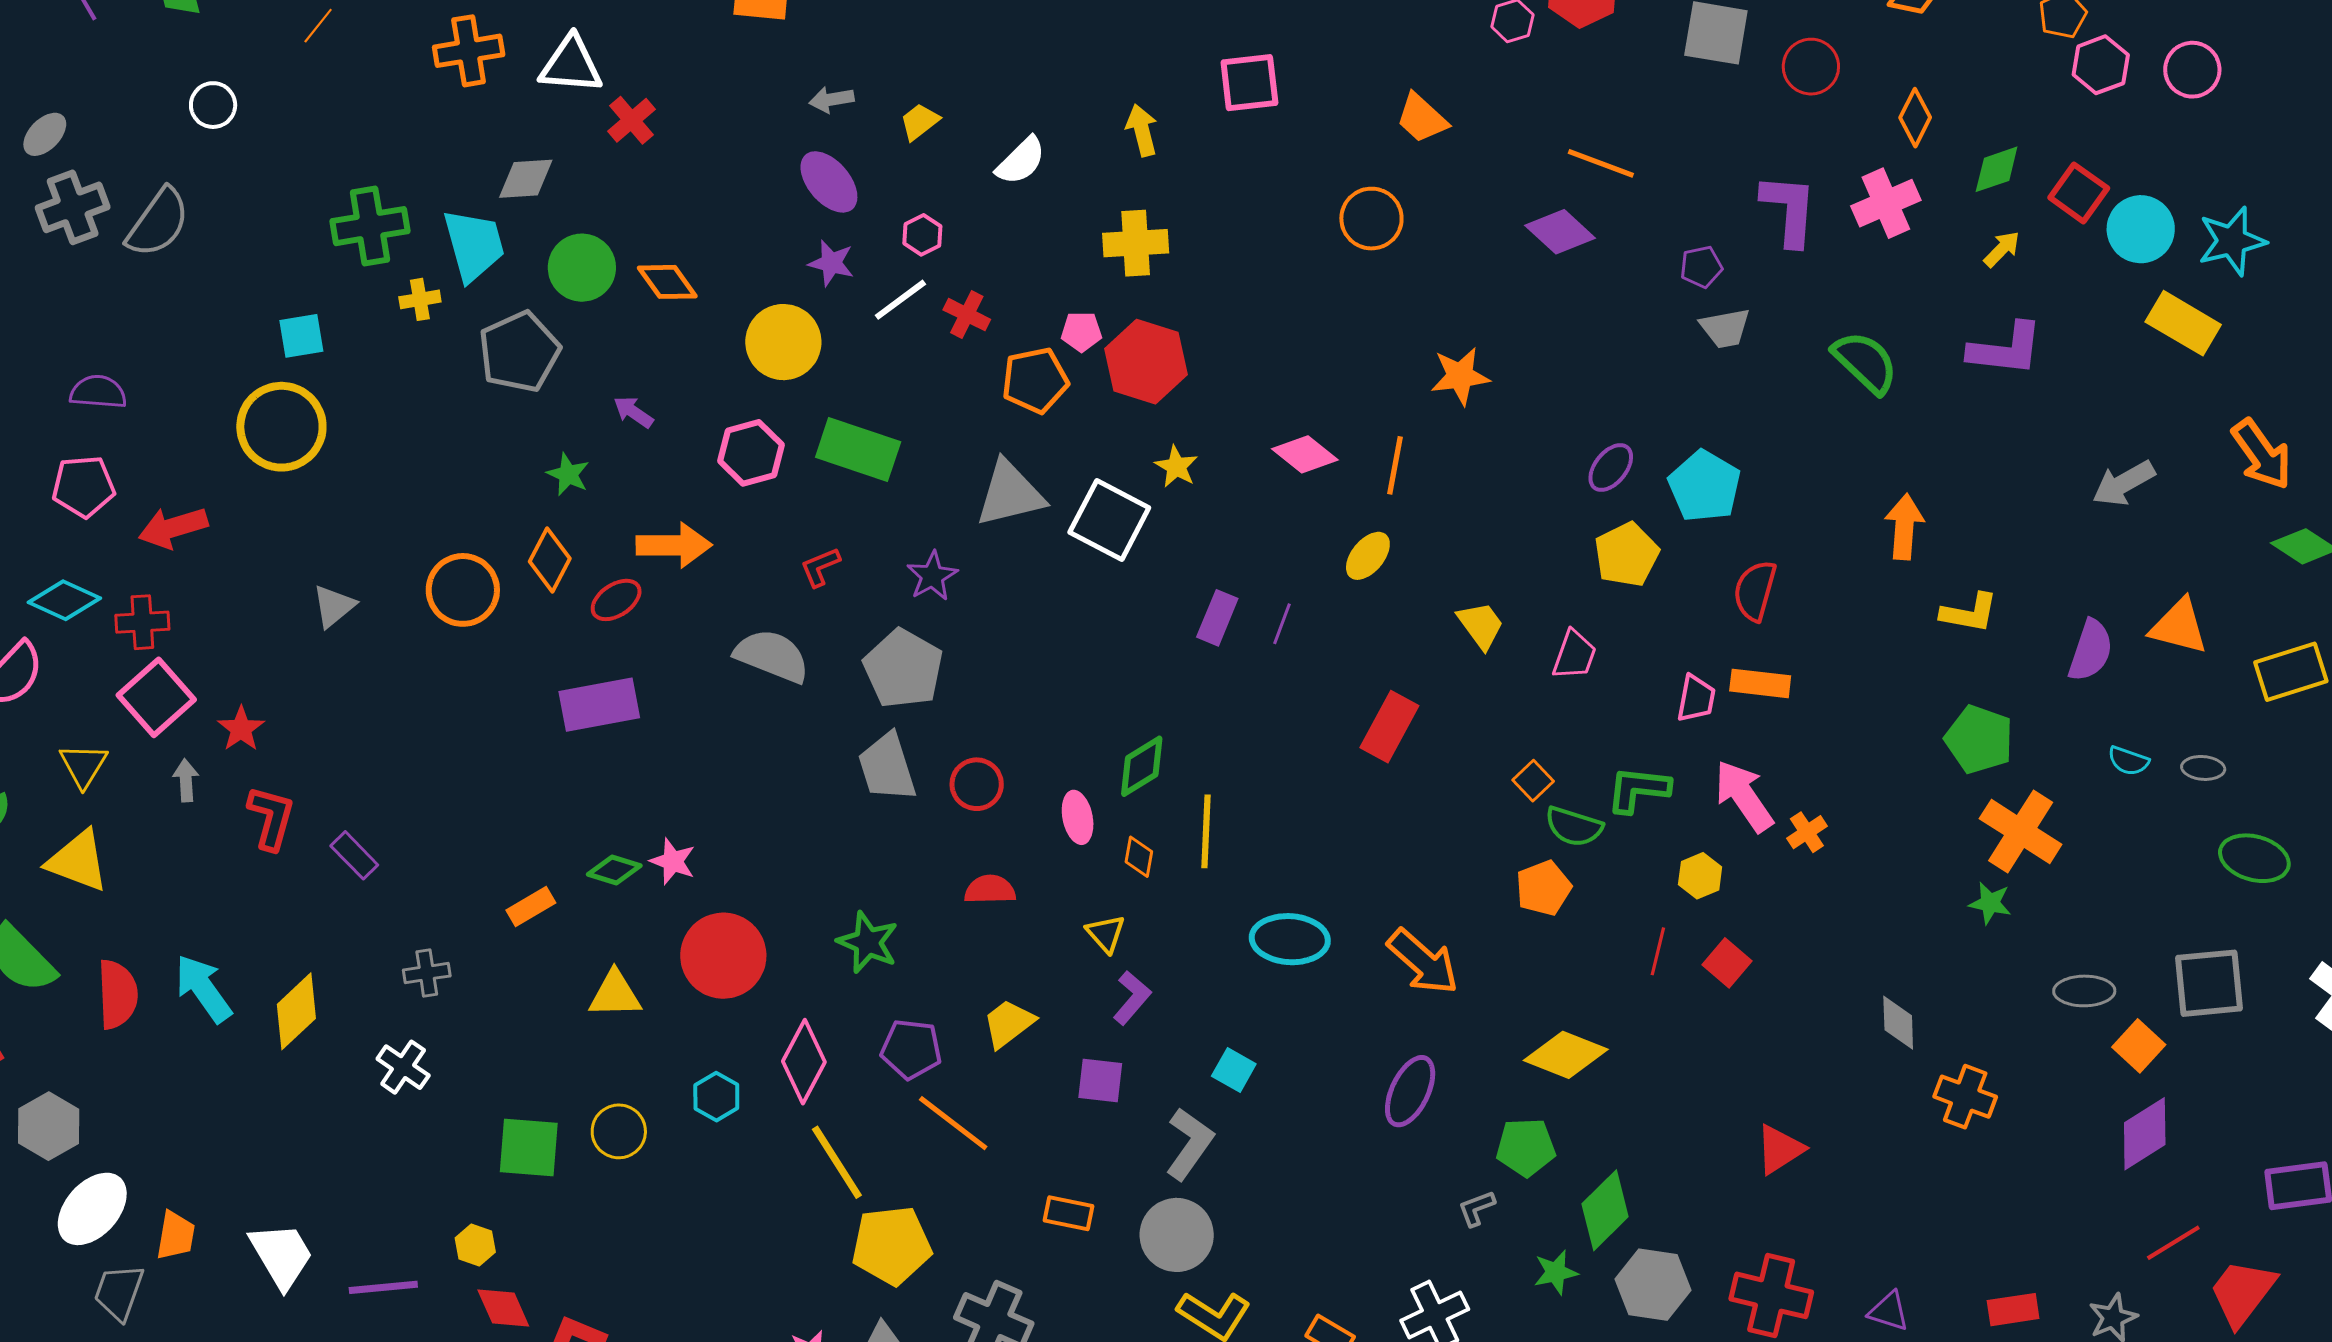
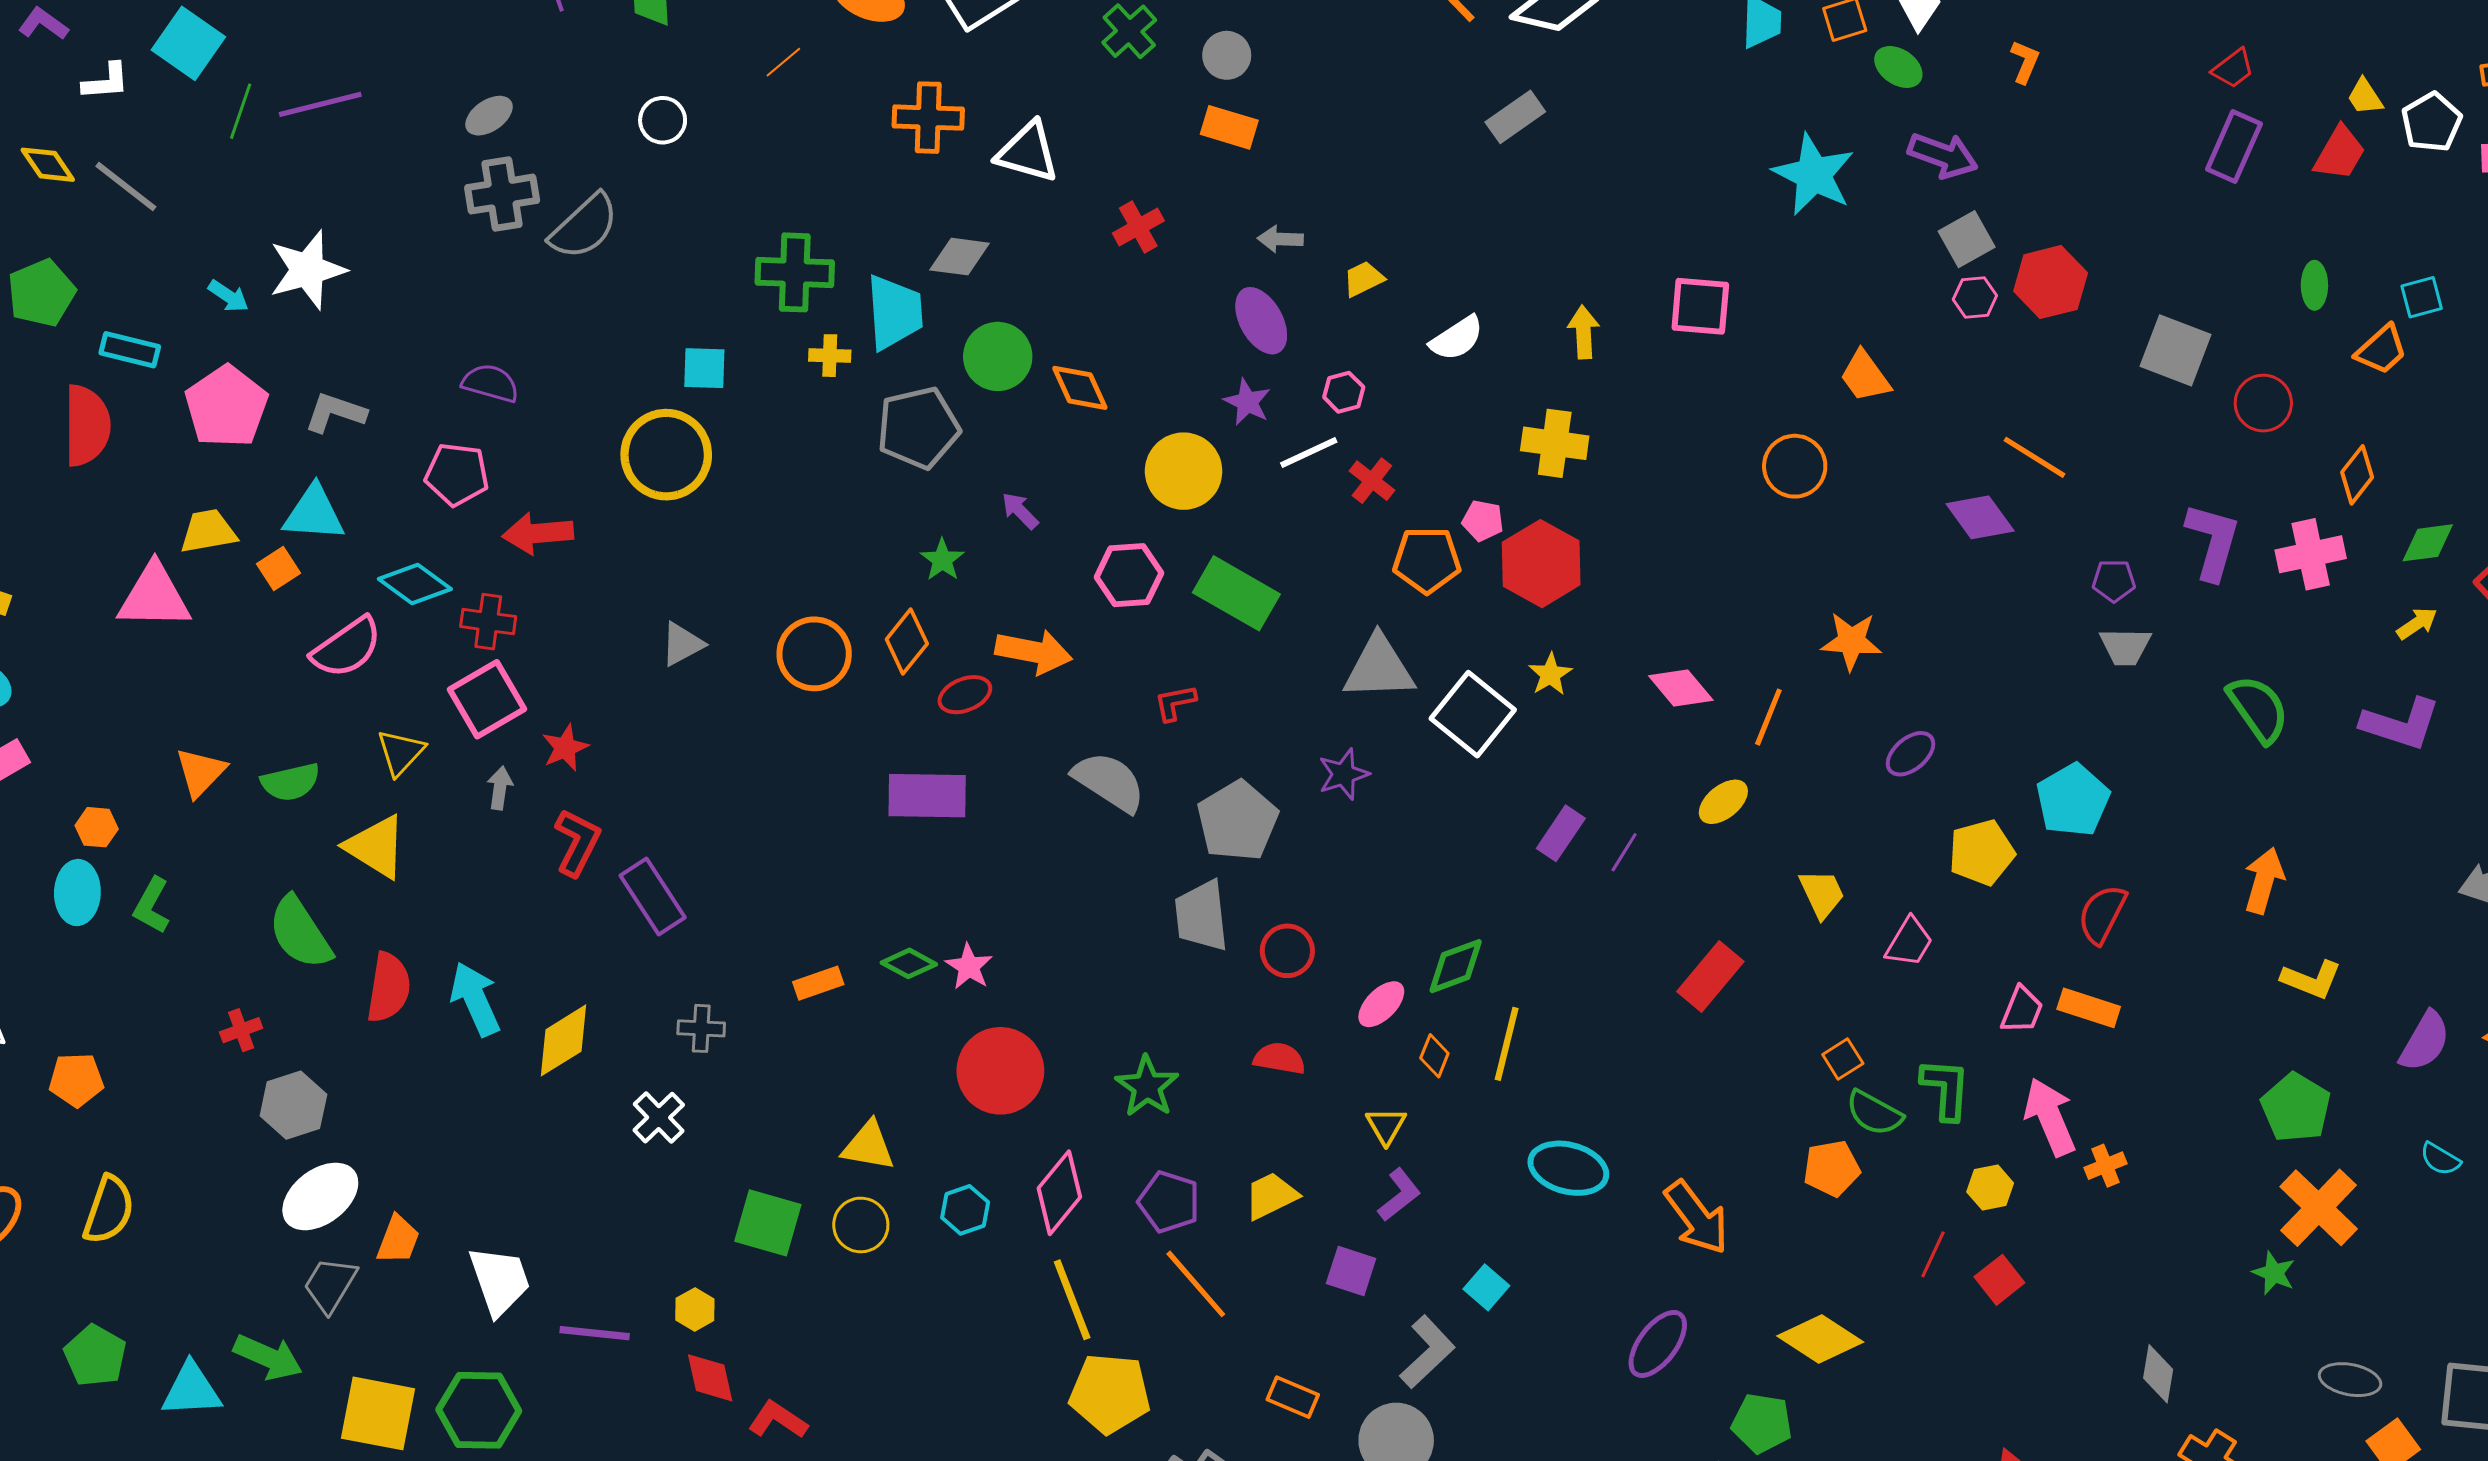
red cross: (631, 120) -> (1138, 227), moved
purple ellipse: (1611, 468) -> (1911, 754), moved
purple star: (932, 576) -> (1344, 774), moved
green L-shape: (1638, 789) -> (1946, 1089), turned 76
pink ellipse: (1078, 817) -> (1381, 1004), turned 45
purple rectangle: (354, 855) -> (653, 897), size x1.5
yellow triangle: (615, 994) -> (868, 1146), moved

